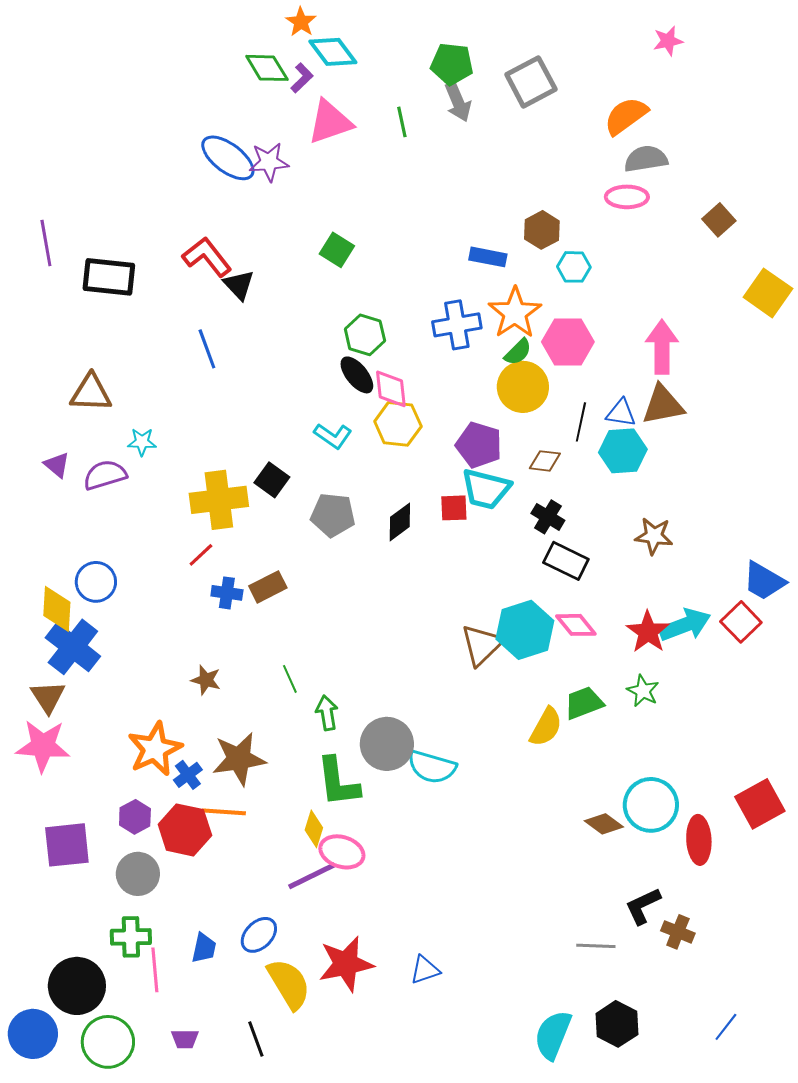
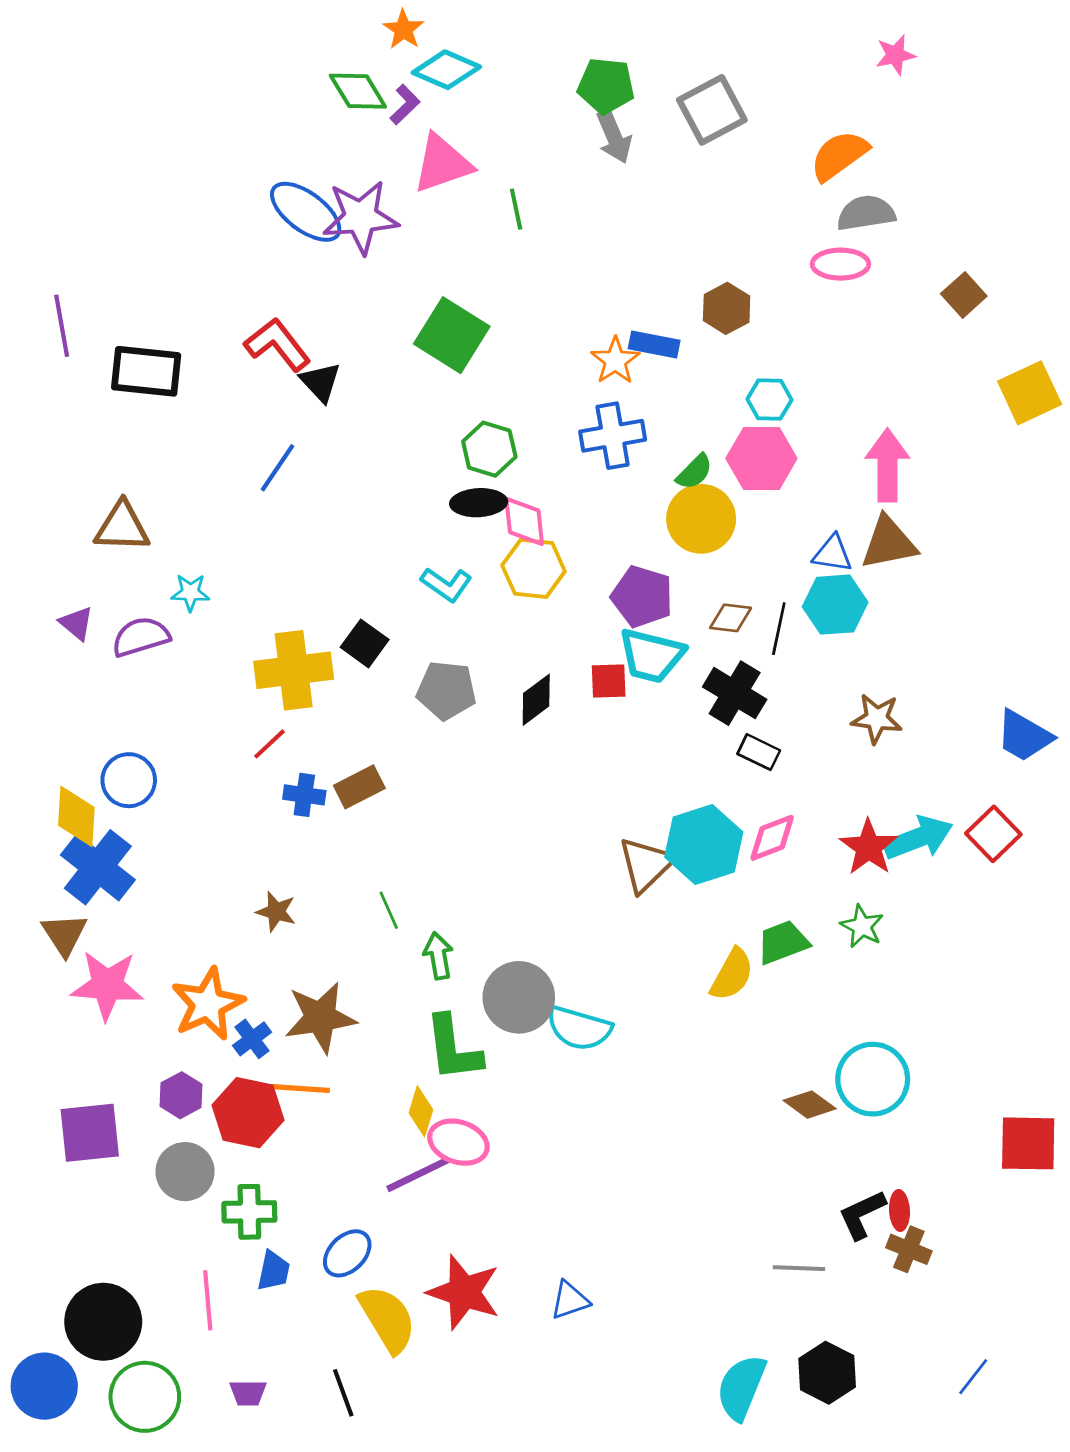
cyan diamond: (333, 52) -> (446, 70), turned -30
green line: (402, 122) -> (516, 209), moved
purple star: (269, 162) -> (361, 217), size x1.4
green square: (337, 250) -> (452, 335), size x1.6
cyan hexagon: (574, 267) -> (769, 399), moved
yellow square: (768, 293) -> (1030, 393), turned 30
orange star: (515, 313) -> (615, 361), moved, size x0.7
blue line: (207, 349) -> (277, 468), turned 54
black ellipse: (357, 375) -> (479, 503), turned -54
black line: (581, 422) -> (779, 629), moved
black cross: (548, 517) -> (735, 693), size x1.4
black rectangle: (566, 561) -> (759, 752), size x0.7
blue trapezoid: (764, 581) -> (1024, 736), moved
pink diamond: (576, 625) -> (772, 838), turned -72
pink star: (43, 746) -> (107, 985), moved
red square: (760, 804) -> (1028, 1143), moved, turned 30
red ellipse: (699, 840) -> (899, 1210), moved, size x0.6
green cross: (131, 937) -> (249, 1212), moved
red star: (346, 964) -> (464, 1292), turned 30

